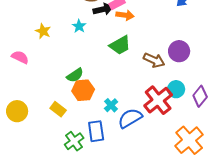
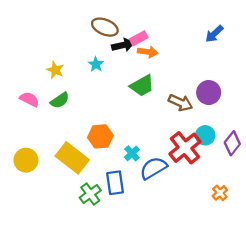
green semicircle: (75, 75) -> (60, 100), moved
yellow rectangle: (58, 109) -> (72, 158), size x1.8
orange cross: (189, 140) -> (220, 193), size x0.5

